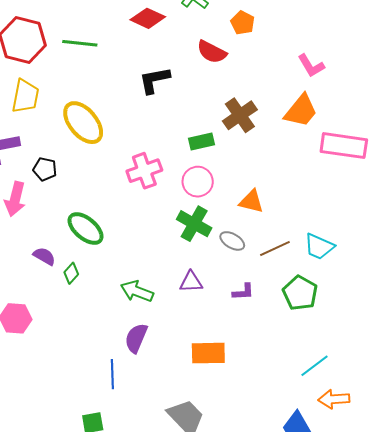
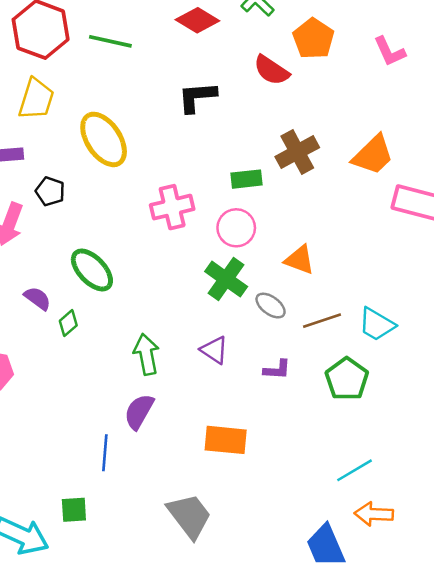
orange pentagon: (243, 23) -> (313, 39), size x1.4
pink L-shape: (311, 66) -> (389, 51), moved
purple triangle: (191, 282) -> (214, 350), turned 30
green arrow: (137, 291) -> (146, 354), turned 52

